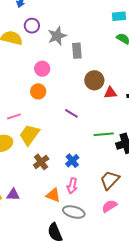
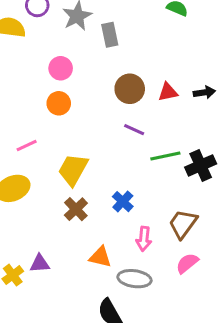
brown circle: (94, 80) -> (130, 89), moved
purple line: (71, 113) -> (134, 130), moved
yellow trapezoid: (29, 135) -> (73, 170), moved
pink arrow: (72, 186) -> (144, 239), moved

